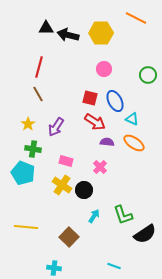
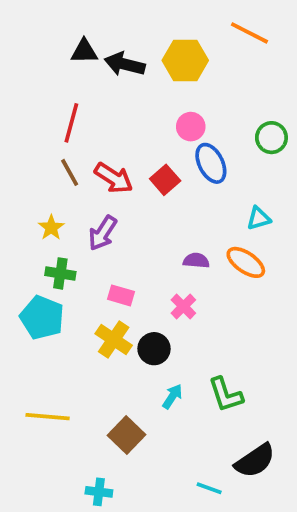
red square: (90, 98) -> (165, 180), turned 35
blue ellipse: (115, 101) -> (211, 163), moved
cyan triangle: (132, 119) -> (259, 218), moved, turned -40
red arrow: (95, 122) -> (114, 178), moved
black semicircle: (145, 234) -> (255, 461), moved

